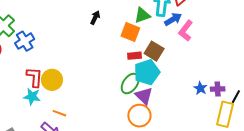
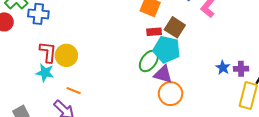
blue cross: (25, 41) -> (38, 14), turned 36
cyan pentagon: (147, 72) -> (167, 49), turned 30
purple triangle: (144, 96) -> (163, 74), turned -30
orange circle: (139, 116) -> (171, 94), moved

